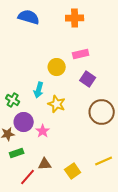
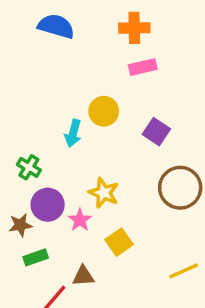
pink rectangle: (81, 54) -> (143, 67), moved
cyan arrow: (39, 90) -> (73, 133), moved
yellow star: (57, 104) -> (104, 193), moved
yellow square: (73, 171) -> (119, 242), moved

